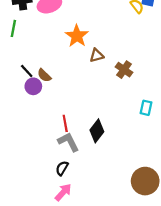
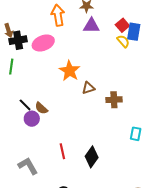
brown cross: (124, 70) -> (114, 100), turned -35
gray L-shape: (68, 142) -> (28, 166), moved

